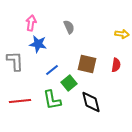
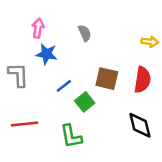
red semicircle: (116, 65) -> (142, 80), size x1.5
green L-shape: (52, 100) -> (71, 136), moved
black diamond: (91, 102) -> (140, 125), moved

